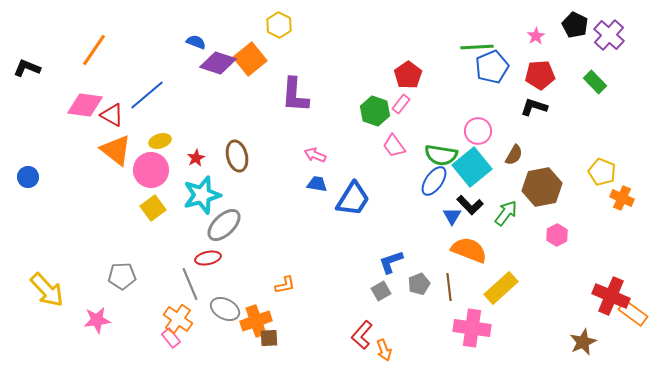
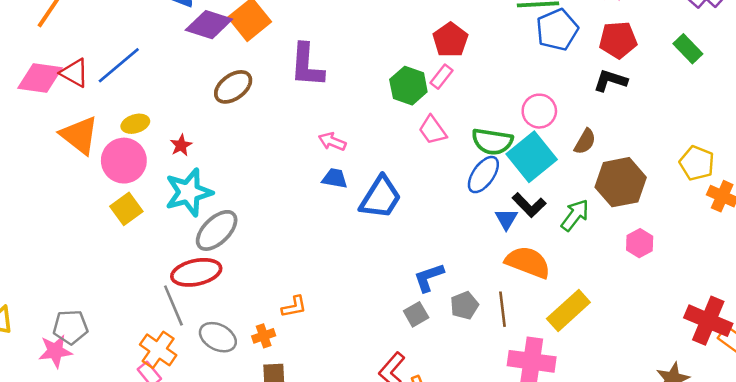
red triangle: (112, 115) -> (74, 73), moved
brown ellipse: (237, 156) -> (233, 87), moved, turned 68
red ellipse: (208, 258) -> (196, 272), size x1.5
gray pentagon: (122, 276) -> (70, 327), moved
orange cross: (256, 321) -> (264, 336), moved, size x0.6

